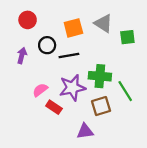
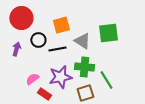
red circle: (28, 20) -> (21, 18), size x1.5
gray triangle: (103, 23) -> (82, 41), moved
green square: (127, 37) -> (108, 33), size x1.5

